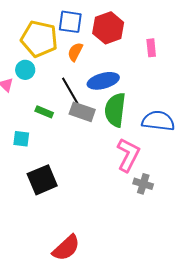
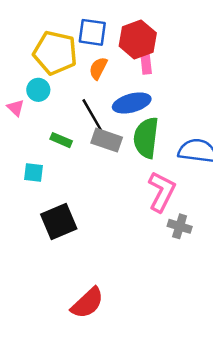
pink rectangle: (151, 48) -> (146, 63), moved

